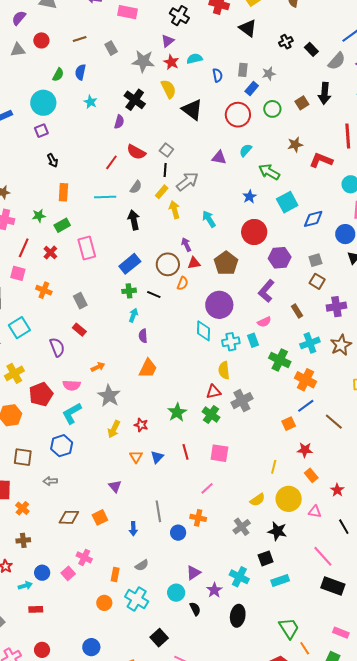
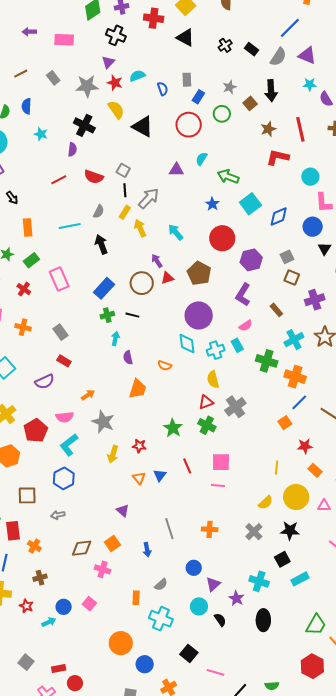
gray star: (269, 74) -> (230, 87), moved
brown star: (295, 145) -> (268, 129), moved
red line: (111, 162) -> (59, 180), moved, turned 35
orange semicircle: (183, 283) -> (165, 365), moved, turned 96
purple semicircle: (57, 347) -> (45, 382), turned 96
pink line: (207, 488) -> (218, 485), moved, turned 56
blue circle: (178, 533) -> (194, 568), moved
pink cross: (84, 557) -> (103, 569), moved
orange circle: (104, 603) -> (121, 643), moved, size x1.5
red rectangle: (36, 609) -> (59, 668), moved
green trapezoid: (289, 628) -> (316, 625), turned 70
blue circle: (91, 647) -> (145, 664), moved

